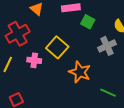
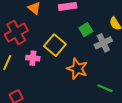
green square: (88, 22) -> (86, 30), moved, turned 32

